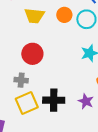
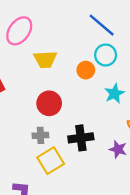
orange circle: (64, 15) -> (86, 70), moved
black cross: (54, 100) -> (81, 138), moved

